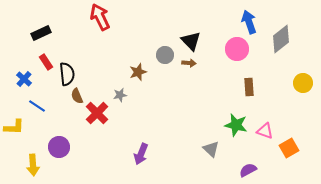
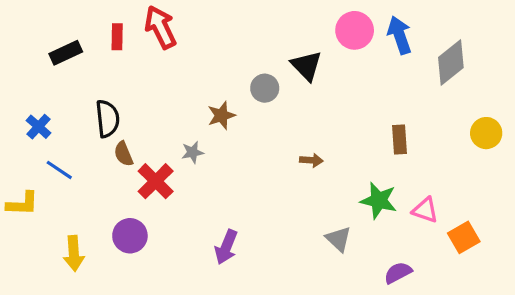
pink circle: (237, 49) -> (355, 30), moved
red rectangle: (46, 62) -> (117, 37), moved, turned 35
brown arrow: (189, 63) -> (311, 160), moved
purple circle: (59, 147) -> (130, 236), moved
yellow arrow: (33, 165) -> (74, 253), moved

